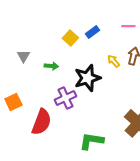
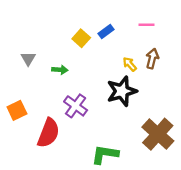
black star: (87, 78) -> (122, 91), moved
purple cross: (65, 98) -> (76, 106), turned -30

